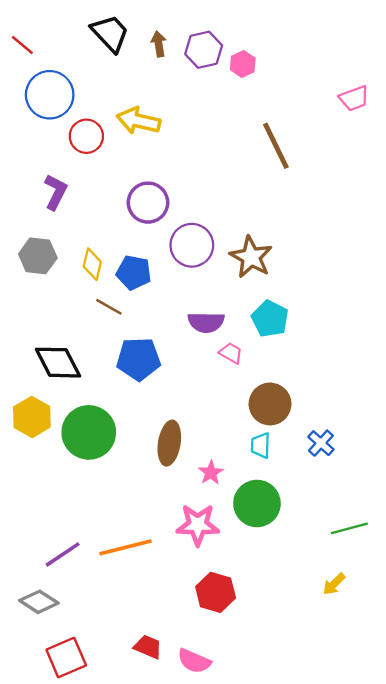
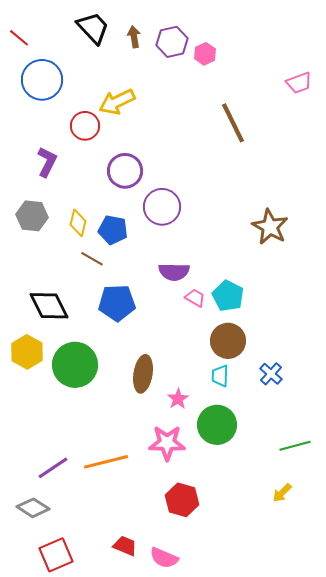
yellow arrow: (139, 121) -> (117, 102), turned -39
red circle: (86, 136) -> (85, 126), moved
brown star: (251, 257) -> (270, 227), moved
cyan pentagon: (270, 319) -> (228, 296), moved

